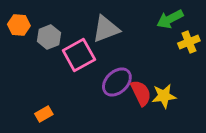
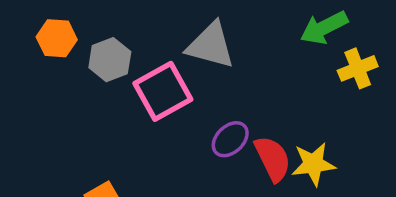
gray triangle: (106, 29) -> (211, 45), turned 36
purple ellipse: (117, 82) -> (230, 139), size x0.7

